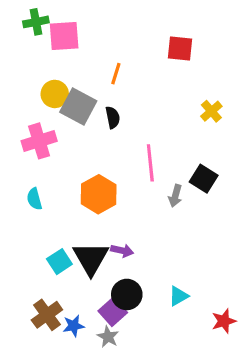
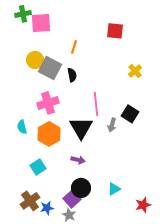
pink cross: (39, 141) -> (48, 103), moved
orange hexagon: (99, 194) -> (49, 134), moved
black triangle: (91, 258) -> (81, 128), moved

